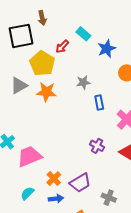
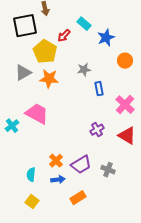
purple cross: (97, 146) -> (97, 130), turned 32
pink trapezoid: (29, 156) -> (37, 114), moved, turned 50
cyan semicircle: (27, 193) -> (31, 175), turned -40
gray cross: (109, 198) -> (108, 170), moved

